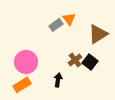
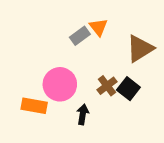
pink circle: (26, 62) -> (60, 84), moved
orange rectangle: (22, 85) -> (34, 106), moved, turned 42

